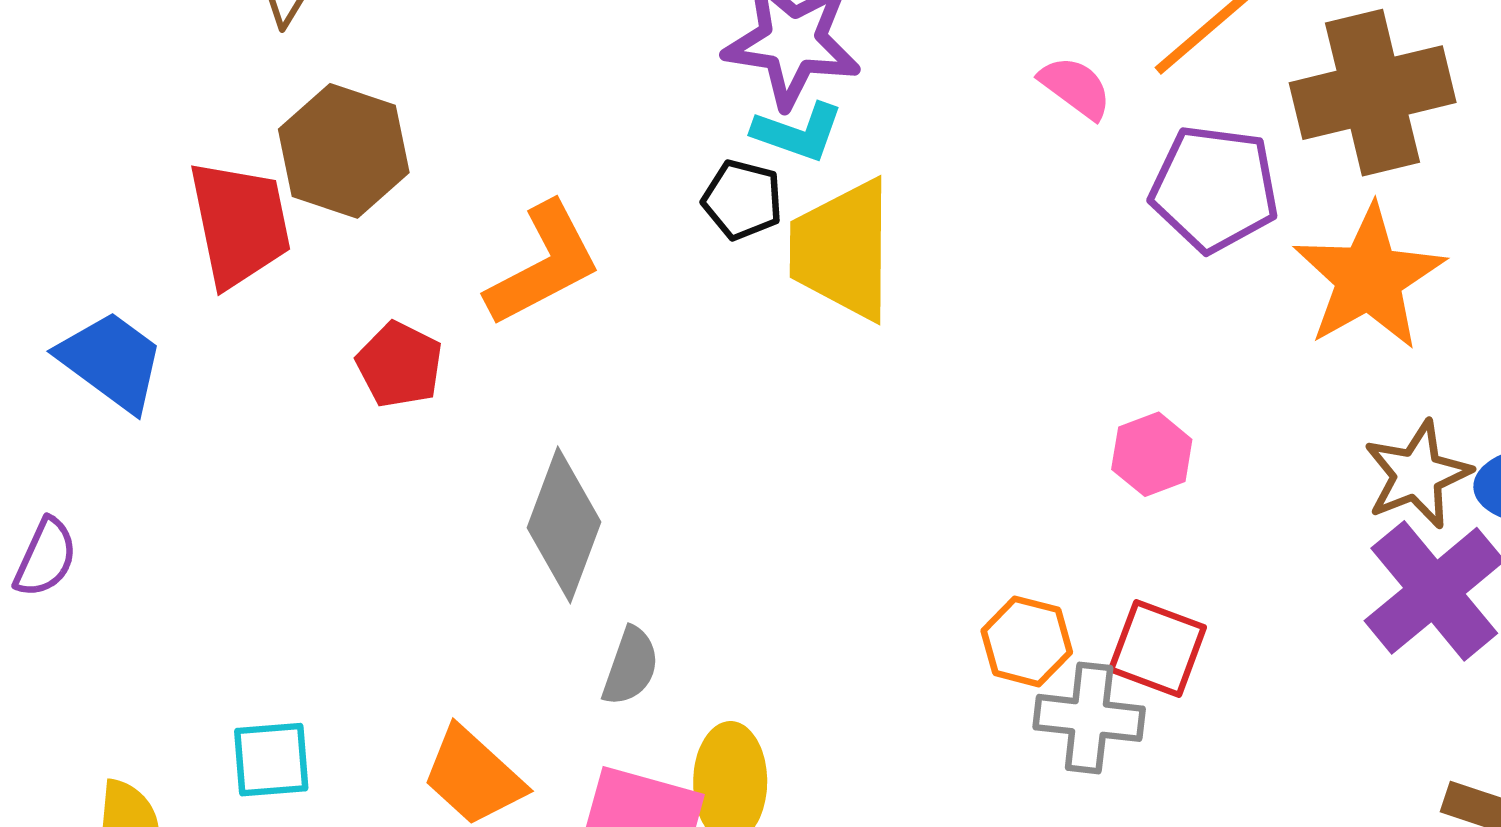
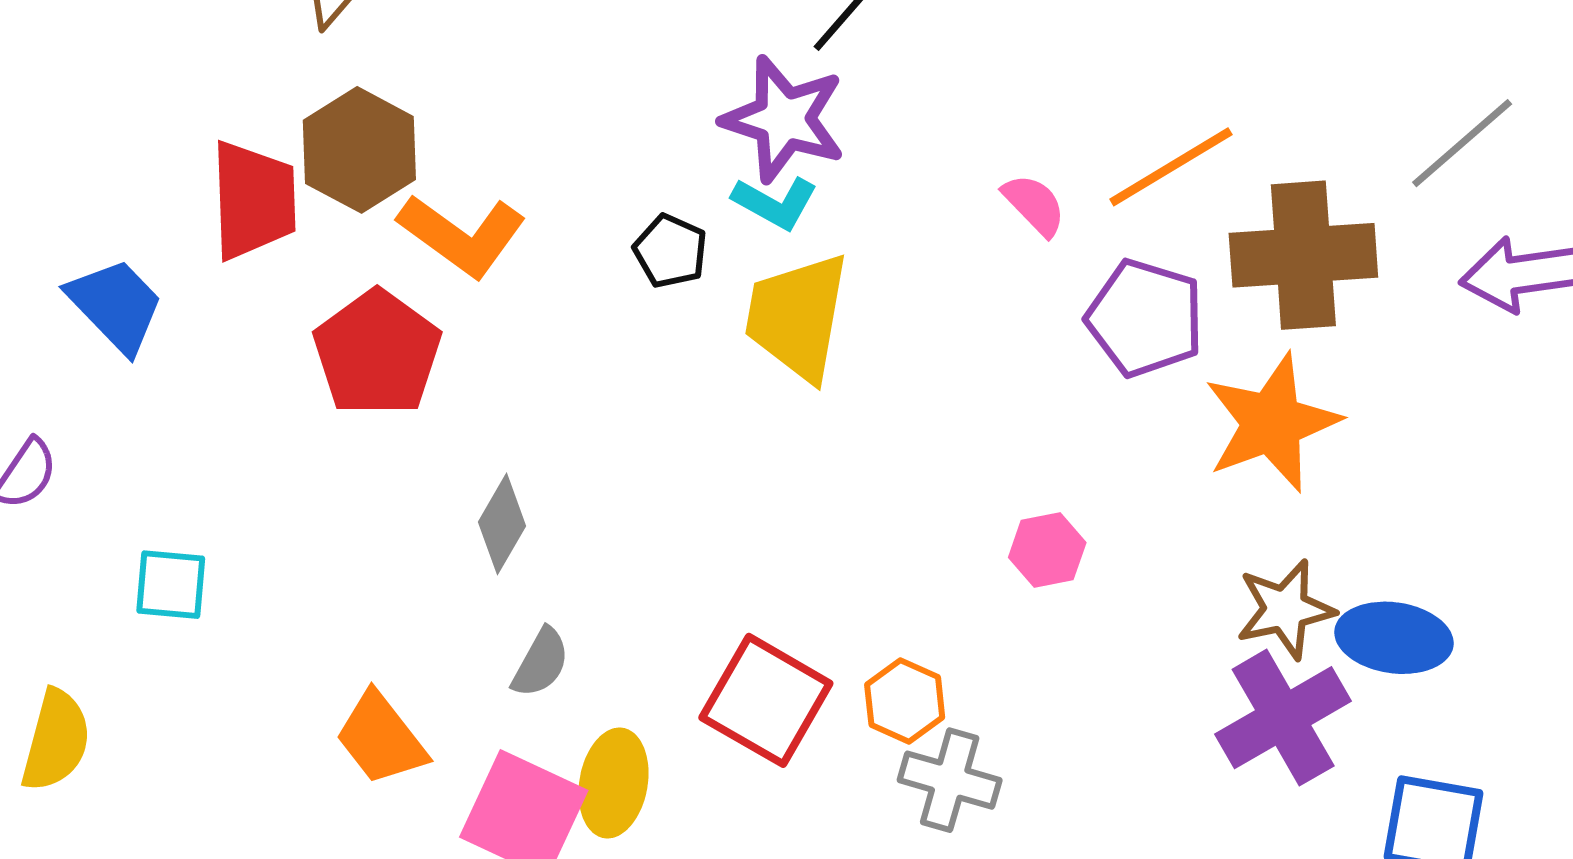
black pentagon: (742, 200) -> (670, 251), moved
orange L-shape: (543, 264) -> (462, 235), moved, turned 54
red pentagon: (400, 365) -> (377, 353), size x1.6
gray diamond: (564, 525) -> (502, 524), size x0.7
red square: (1158, 648) -> (766, 700), moved, size x1.4
cyan square: (271, 760) -> (171, 585), moved

